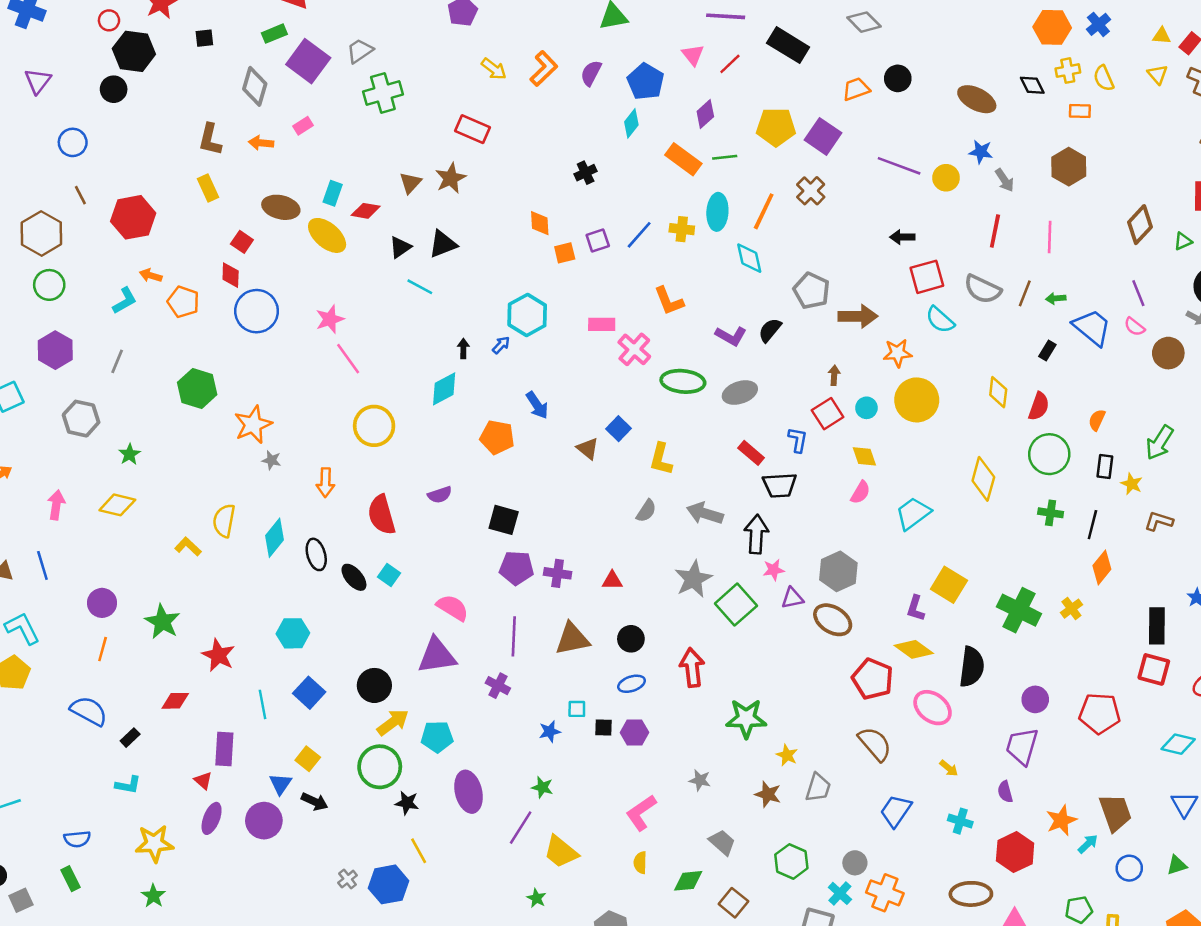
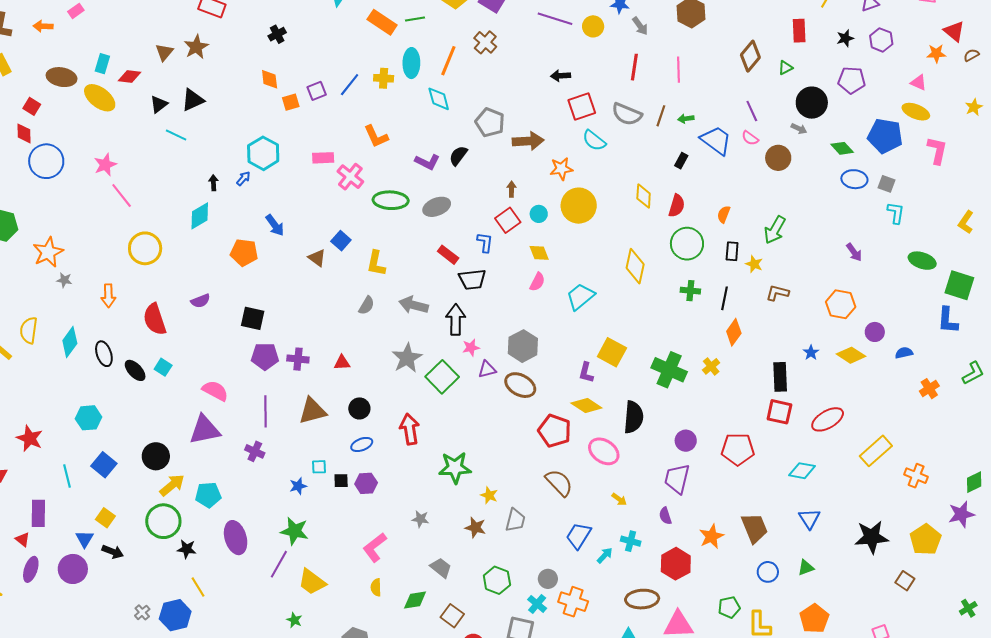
black cross: (586, 173) -> (277, 34), moved
green star: (542, 787) -> (294, 531), size x1.6
cyan arrow: (1088, 844) -> (605, 555), moved

